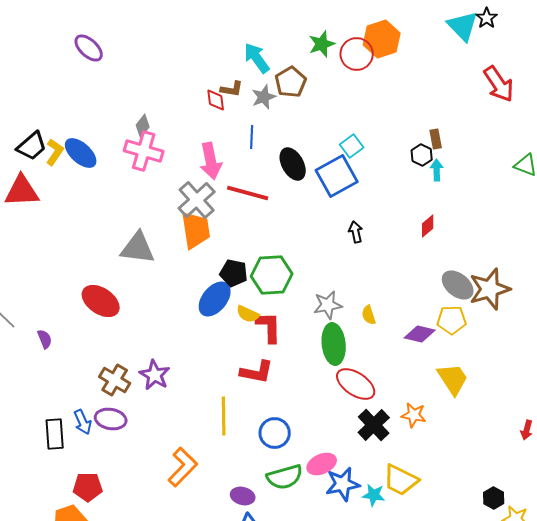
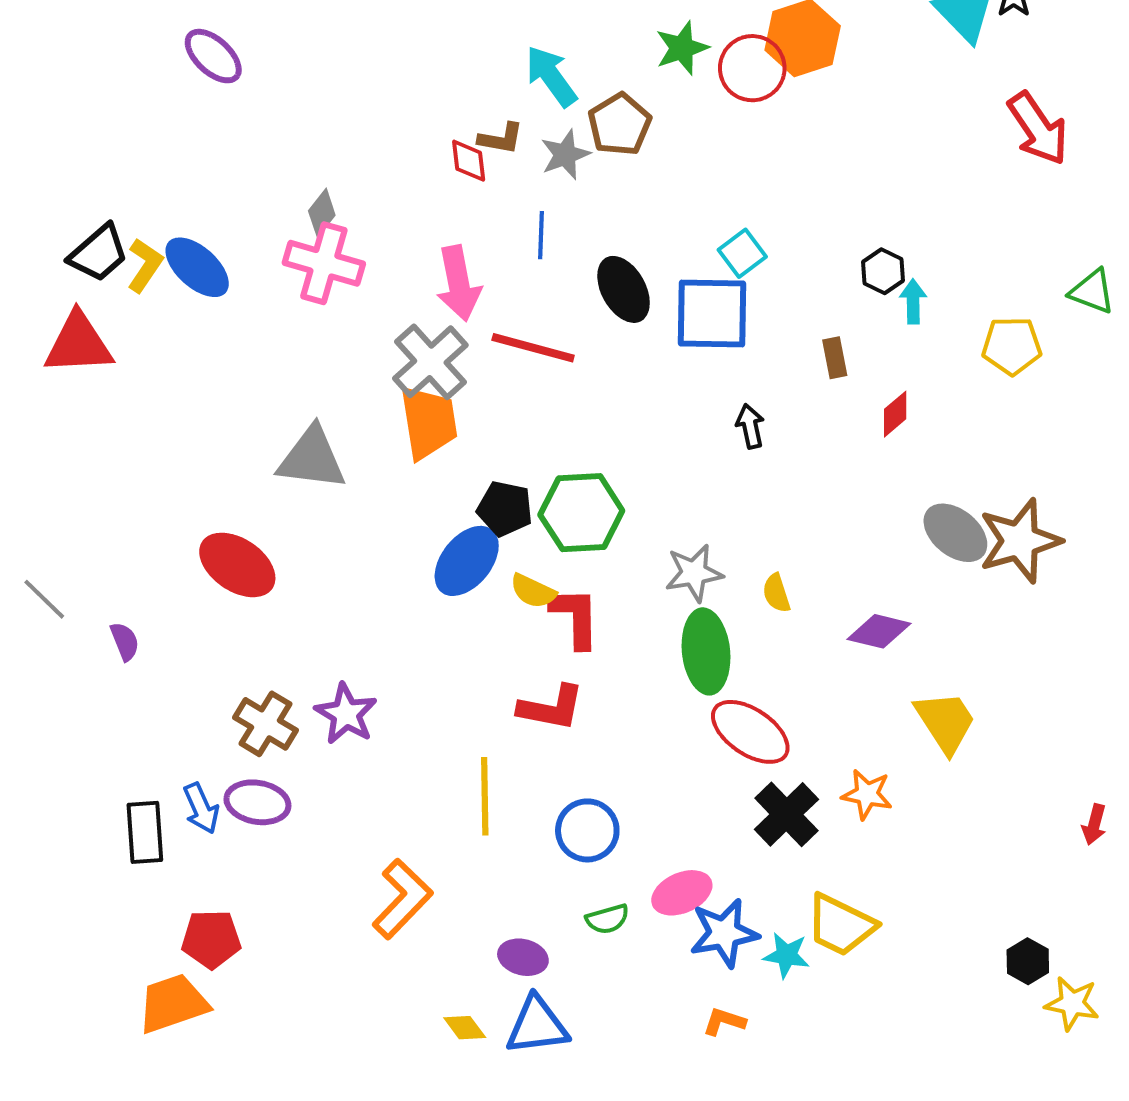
brown rectangle: (436, 139) -> (835, 358), moved
blue square: (337, 176) -> (712, 314), turned 30
yellow pentagon: (452, 320) -> (1012, 346), moved
green semicircle: (285, 477) -> (607, 919), size x0.6

